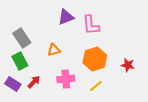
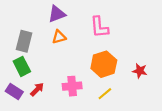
purple triangle: (66, 17) -> (57, 14), moved
gray rectangle: (22, 38) -> (24, 41), turned 48
orange triangle: (54, 50) -> (59, 37), moved

